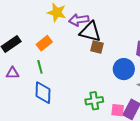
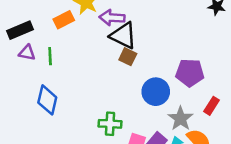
orange rectangle: (44, 43) -> (64, 20), moved
green line: (40, 67) -> (50, 56), moved
purple triangle: (12, 73) -> (27, 53), moved

